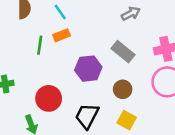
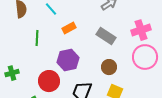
orange rectangle: (61, 35) -> (69, 28), moved
purple hexagon: (88, 69) -> (68, 60), moved

